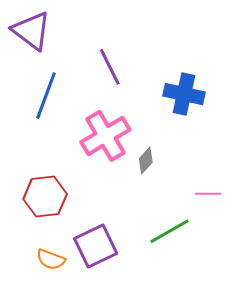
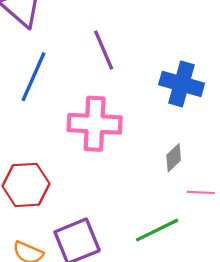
pink cross: (105, 136) -> (95, 124), turned 30
gray diamond: (146, 160) -> (174, 158), moved

